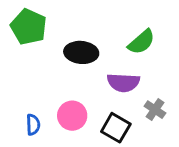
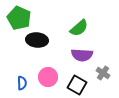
green semicircle: (141, 42) -> (79, 28), moved
black ellipse: (81, 52) -> (37, 40), moved

